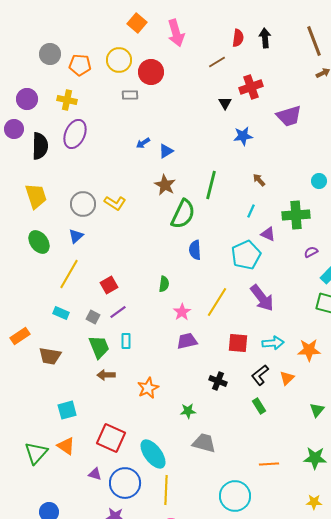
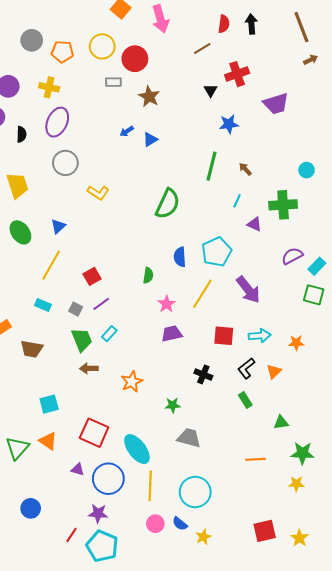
black semicircle: (40, 146) -> (21, 134), size x0.6
brown star: (165, 185) -> (149, 97), moved
green line: (211, 185) -> (212, 166), moved
gray circle: (83, 204) -> (65, 163), moved
blue semicircle: (195, 250) -> (180, 257), moved
purple semicircle: (311, 252) -> (292, 256), moved, size x1.5
cyan pentagon: (246, 255) -> (217, 252), moved
cyan rectangle: (126, 341) -> (109, 334), turned 42
orange star: (309, 350) -> (296, 343), size x0.7
green triangle: (317, 410) -> (281, 423), moved, turned 42
cyan circle: (235, 496) -> (195, 492), moved
yellow star: (314, 502) -> (296, 484), moved

